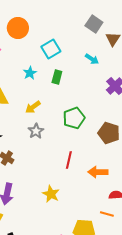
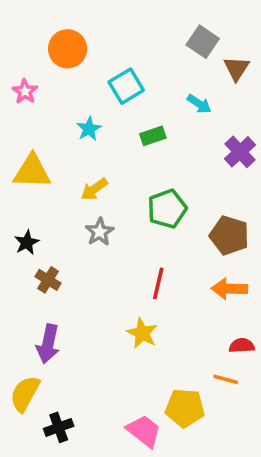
green rectangle: (57, 77) -> (153, 136), moved, turned 56
orange arrow: (98, 172) -> (229, 289), moved
yellow star: (51, 194) -> (142, 333), moved

